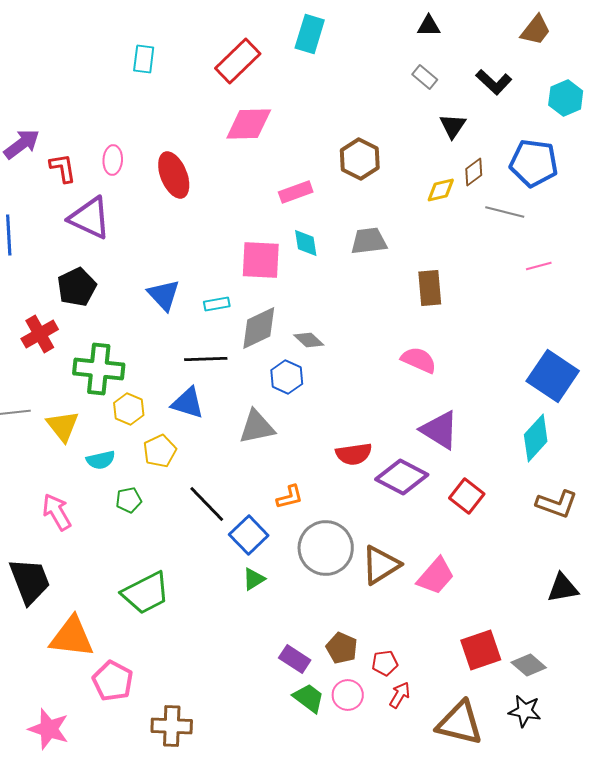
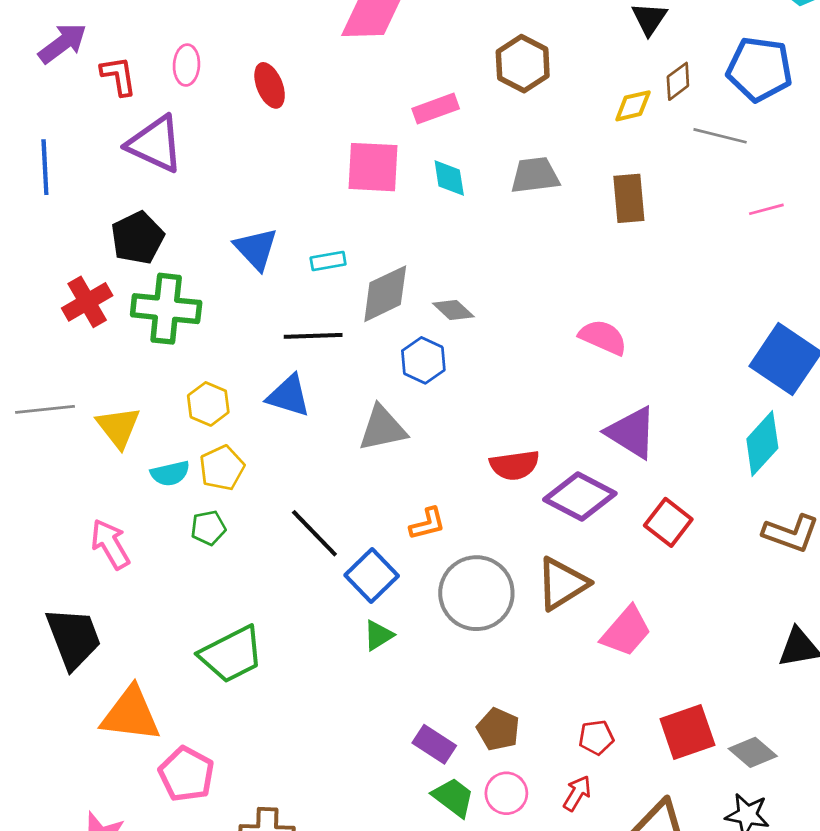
red ellipse: (174, 175) -> (270, 85), size x0.7
pink square: (261, 260) -> (373, 167), moved
brown rectangle: (430, 288) -> (629, 198), moved
green cross: (99, 369) -> (166, 309), moved
yellow pentagon: (160, 451) -> (222, 468), moved
brown triangle: (381, 565) -> (562, 584), moved
red pentagon: (385, 663) -> (596, 737), moved

